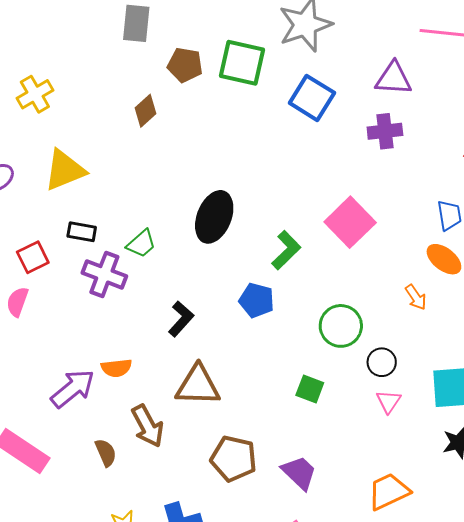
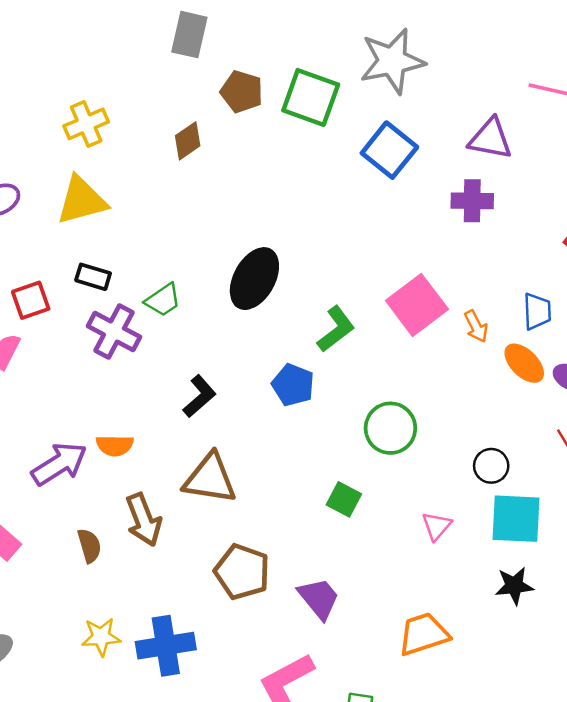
yellow cross: (35, 94) -> (86, 124), moved
orange arrow: (416, 297) -> (476, 326), moved
black circle: (382, 362) -> (491, 466), moved

